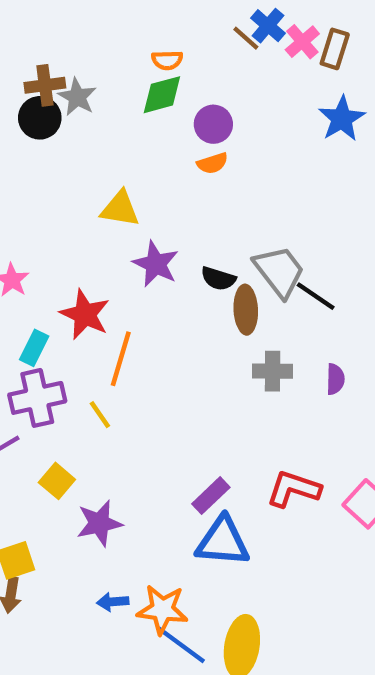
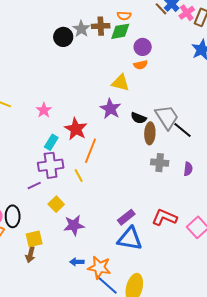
brown cross: (45, 85) -> (101, 26), moved
yellow triangle: (120, 209) -> (120, 83), moved

